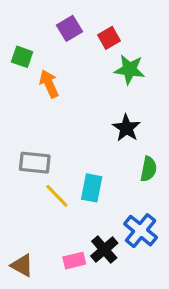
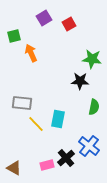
green square: (22, 57) -> (14, 36), turned -32
green star: (130, 69) -> (92, 59), moved
black star: (126, 128) -> (80, 81), turned -30

